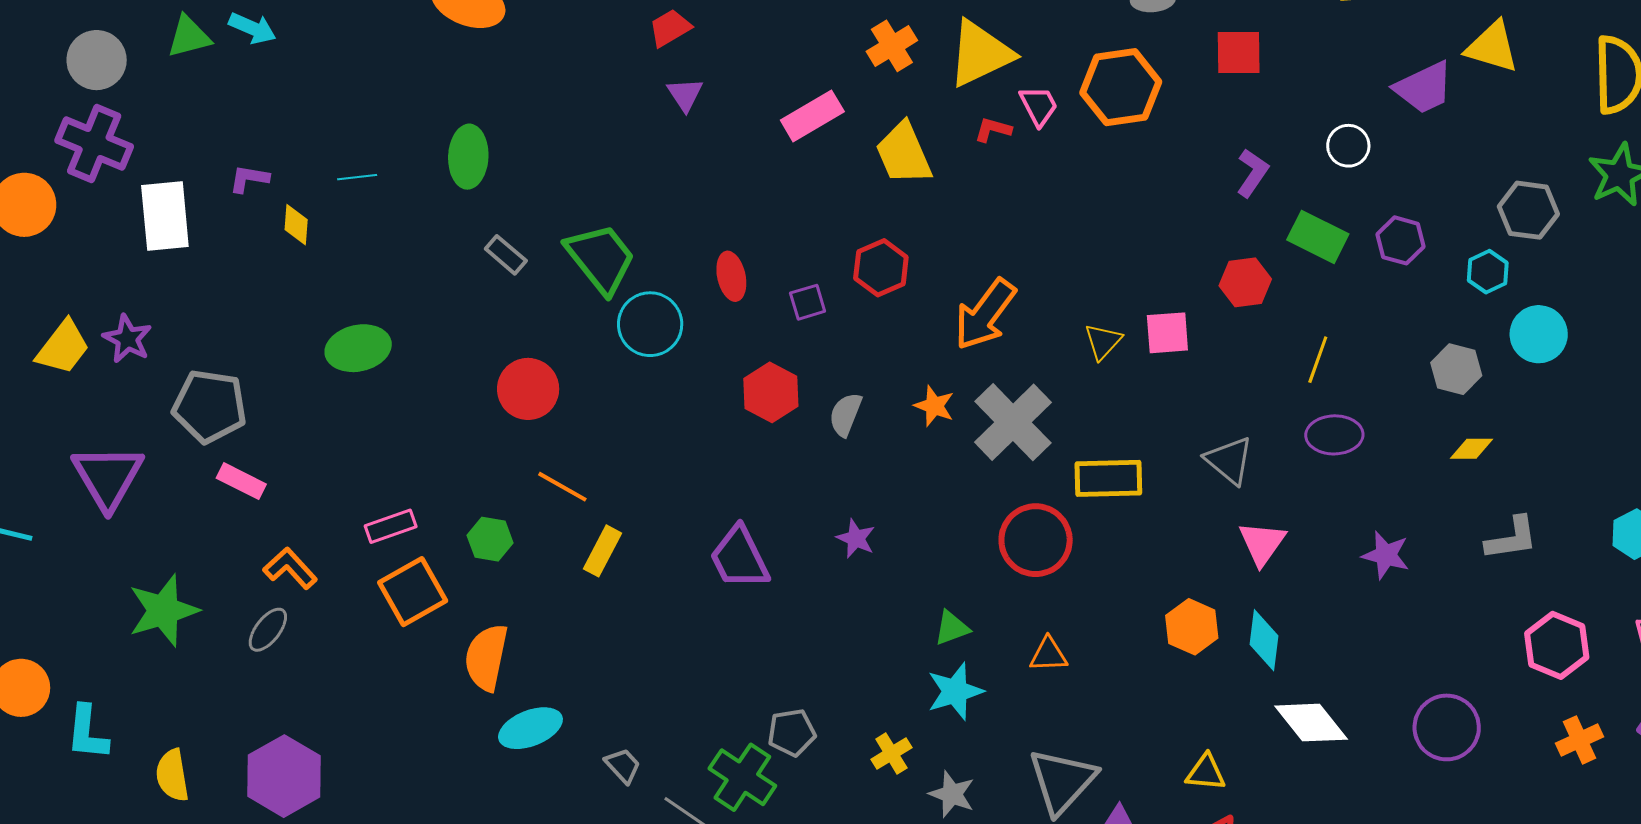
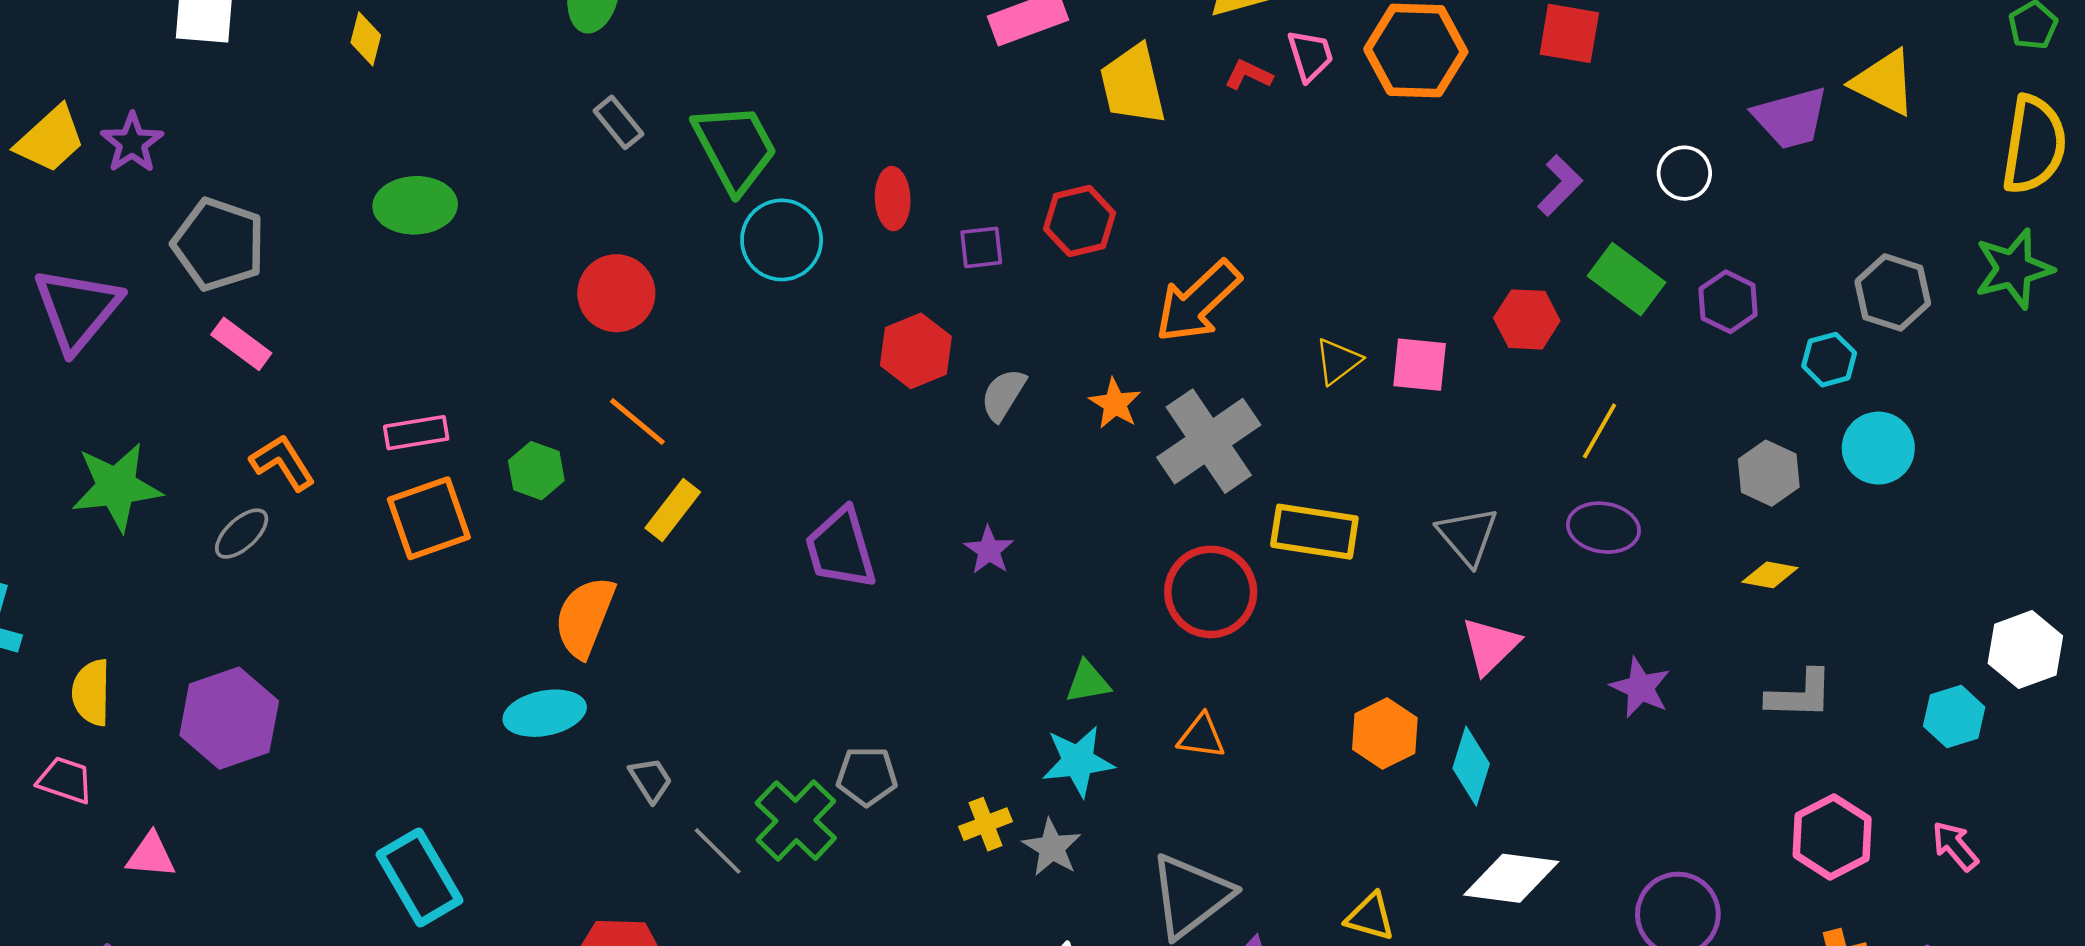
orange semicircle: (486, 657) -> (585, 617), moved
white diamond: (1311, 723) -> (1511, 878), turned -54
gray star: (952, 794) -> (1052, 848), moved

